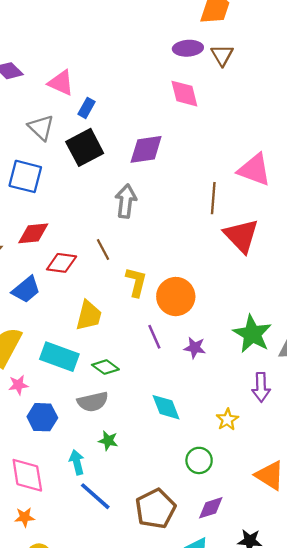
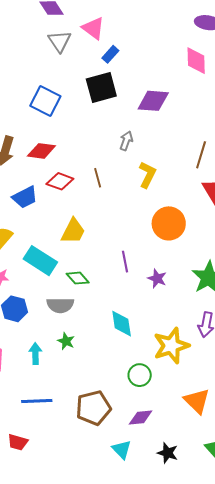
gray triangle: (41, 128) -> (60, 41), moved
gray arrow: (126, 201) -> (126, 141), size x0.7
yellow L-shape: (136, 282) -> (147, 175), moved
orange circle: (176, 297) -> (169, 223), moved
yellow star: (227, 420) -> (171, 346), size x1.8
blue line: (95, 496) -> (37, 401), moved, turned -56

